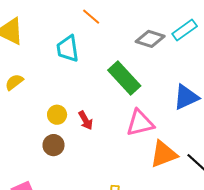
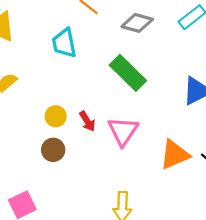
gray diamond: (150, 39) -> (137, 23), moved
pink triangle: (140, 123) -> (123, 131), moved, turned -40

